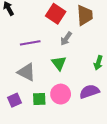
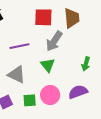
red square: (56, 14) -> (43, 17), turned -30
gray arrow: (66, 39) -> (54, 41), size x1.5

